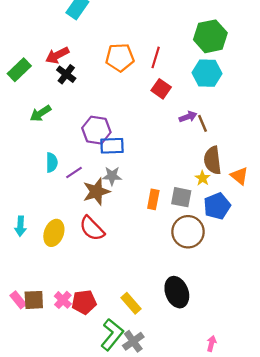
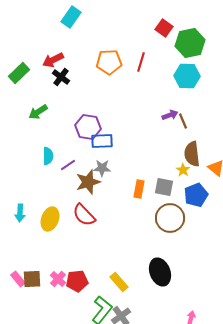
red square: (161, 89) -> (164, 28), moved

